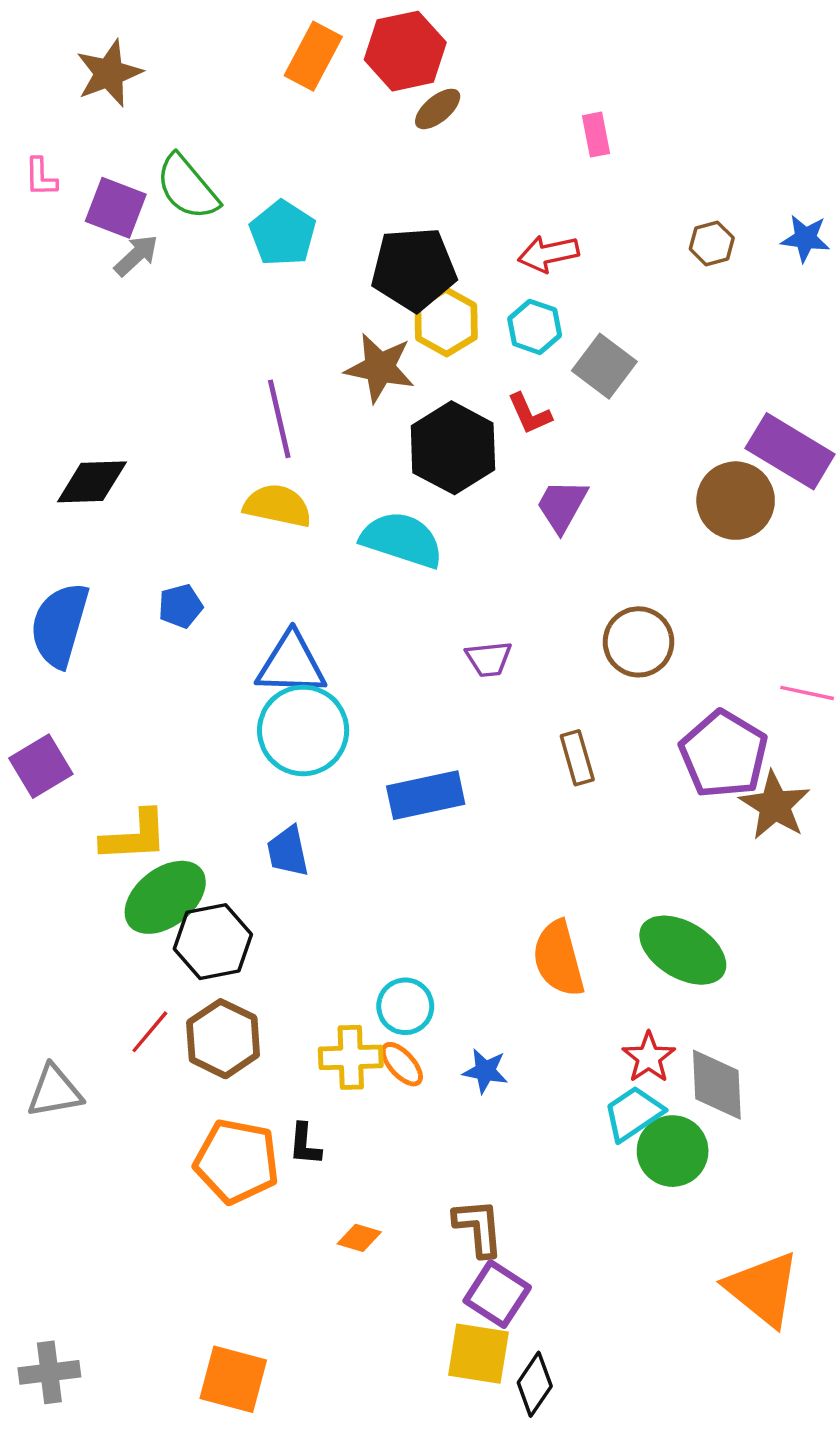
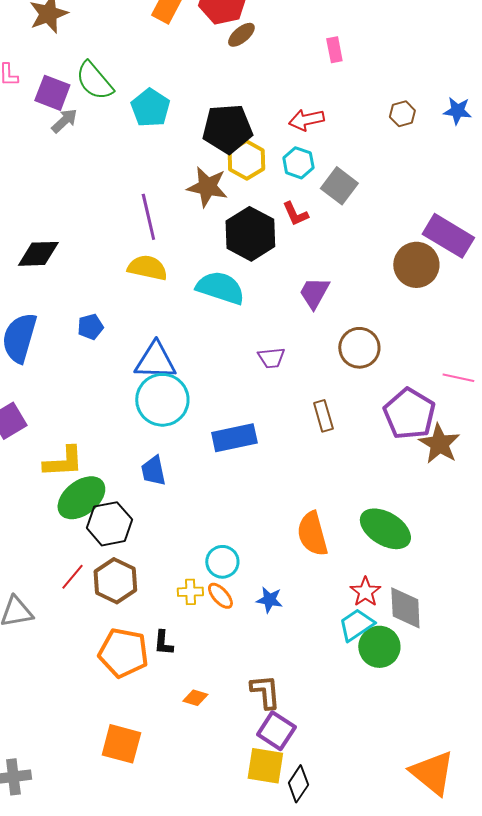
purple trapezoid: (562, 506) -> (314, 293), moved
yellow cross: (351, 1057) -> (190, 592), size x0.7
orange triangle: (763, 1289) -> (432, 773), moved
orange square: (233, 1379) -> (121, 744), moved

